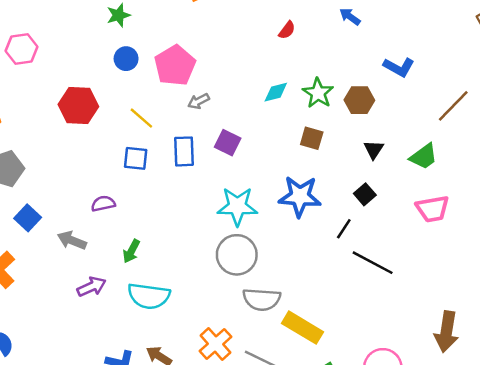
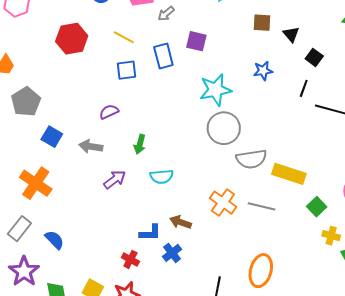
black triangle: (374, 149) -> (291, 34), moved
blue star: (300, 196) -> (263, 71), size x0.6
cyan semicircle: (149, 296) -> (162, 177), size x0.7

